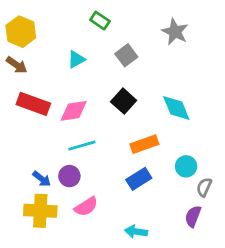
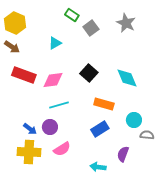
gray square: (126, 55) -> (91, 28), moved
orange rectangle: (144, 144) -> (104, 104), turned 36
gray semicircle: (204, 187) -> (147, 135), turned 72
purple semicircle: (193, 216) -> (123, 154), moved

